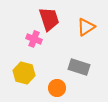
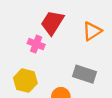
red trapezoid: (49, 19) -> (52, 23), turned -130

